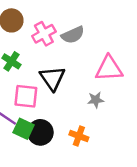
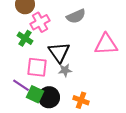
pink cross: (44, 34) -> (40, 22), moved
gray star: (96, 100) -> (65, 70), moved

